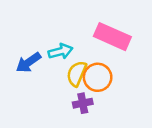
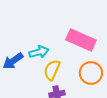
orange circle: (98, 77) -> (91, 73), moved

